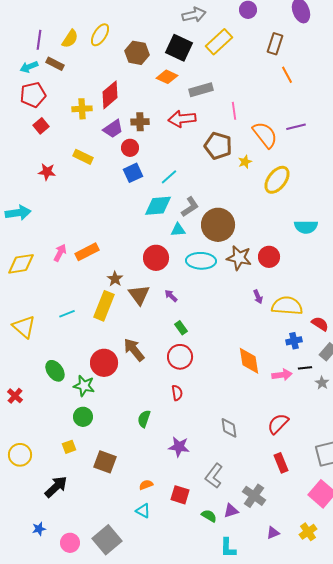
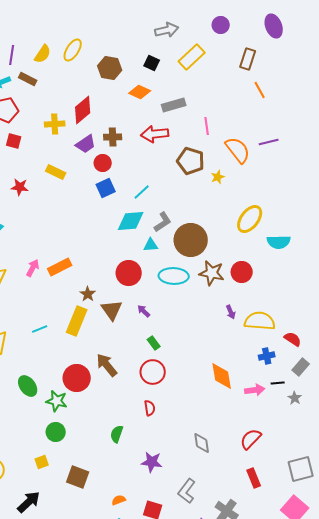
black square: (179, 48) -> (152, 63), size x0.6
red square: (41, 126) -> (14, 141), turned -35
yellow ellipse: (277, 180) -> (250, 219), moved

